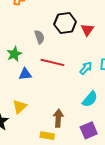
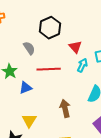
red triangle: (87, 30) -> (75, 47), moved
brown arrow: (58, 118) -> (65, 108), moved

